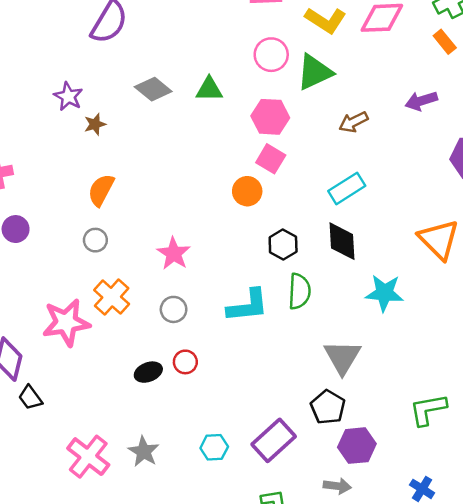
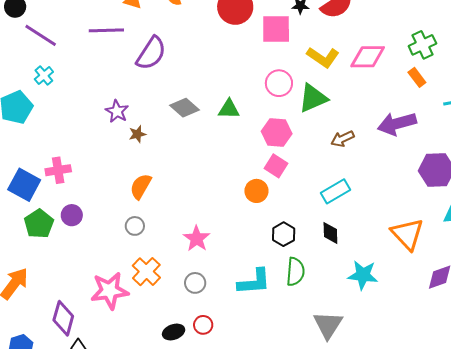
purple arrow: (421, 101) -> (397, 124), size x1.5
black diamond: (342, 241) -> (330, 233), size x0.7

